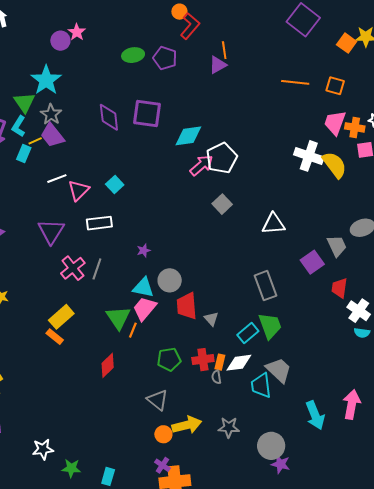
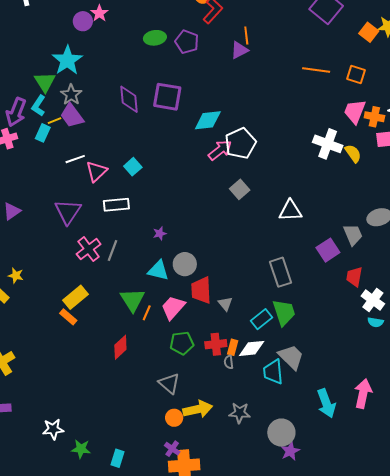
yellow semicircle: (334, 165) -> (353, 153), size x0.7
pink trapezoid: (145, 309) -> (173, 307), moved
purple star: (281, 464) -> (290, 451), turned 30

